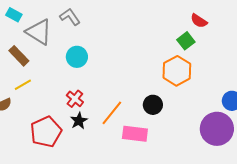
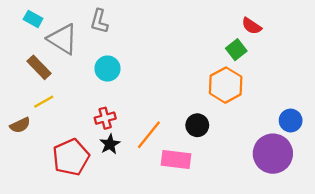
gray L-shape: (70, 17) -> (99, 21), turned -130
red cross: (75, 99) -> (105, 118), turned 36

